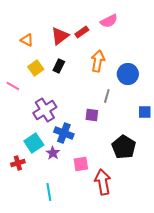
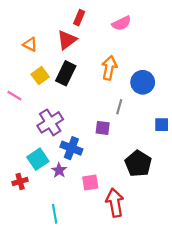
red rectangle: (82, 32) -> (79, 18), moved, turned -32
black rectangle: (59, 66) -> (66, 73), size x1.5

